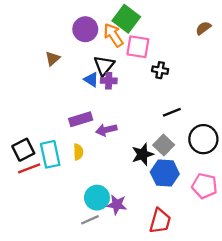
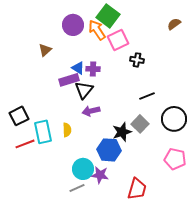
pink square: (138, 47) -> (118, 40), turned -35
black triangle: (104, 65) -> (84, 90), moved
purple rectangle: (81, 119) -> (69, 80), moved
black square: (23, 150) -> (19, 116), moved
blue hexagon: (165, 173) -> (109, 150), moved

